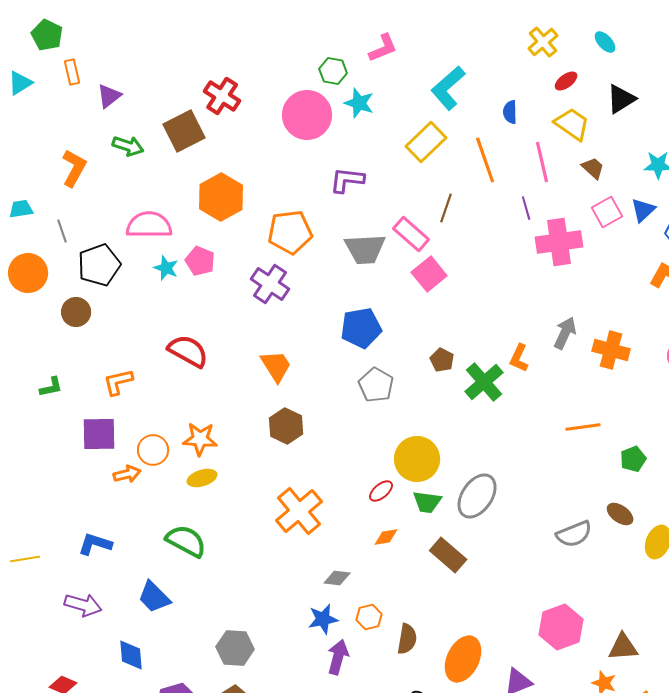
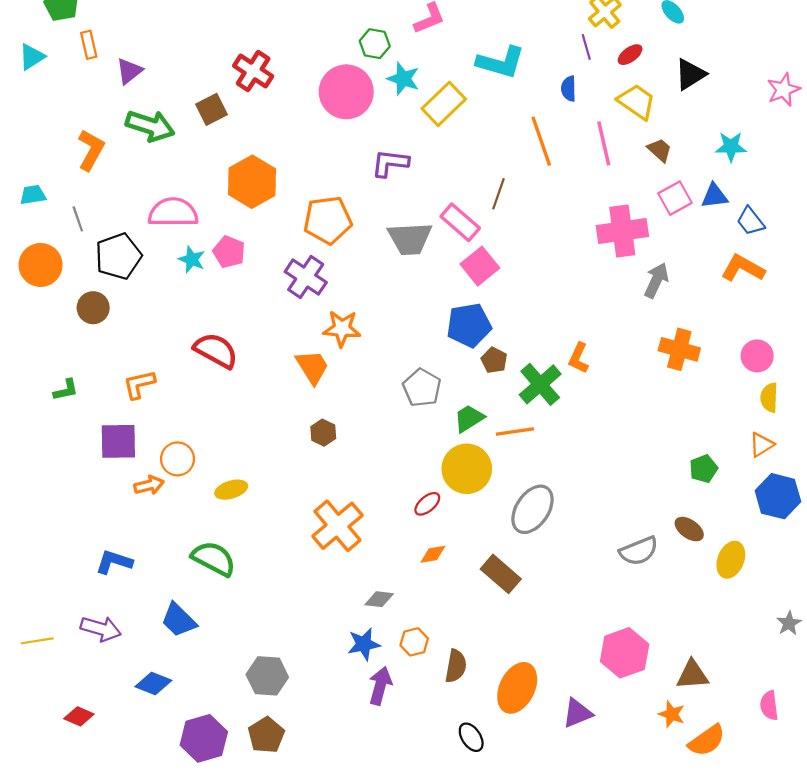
cyan L-shape: (448, 88) -> (501, 62), turned -123
brown square: (184, 131) -> (211, 109), size x0.7
yellow rectangle: (426, 142) -> (444, 104), moved
green arrow: (128, 146) -> (150, 126), size x1.4
purple line: (526, 208) -> (586, 47), moved
blue triangle: (643, 210) -> (714, 196), turned 36
blue pentagon: (361, 328) -> (469, 325), moved
gray arrow: (565, 333) -> (656, 280), moved
brown hexagon: (286, 426) -> (323, 433), size x0.7
orange line: (583, 427) -> (515, 432), moved
orange star: (200, 439) -> (342, 329), moved
green trapezoid: (427, 502) -> (469, 418), moved, turned 140
yellow line: (25, 559) -> (37, 641), moved
blue diamond: (131, 655) -> (153, 684), turned -64

